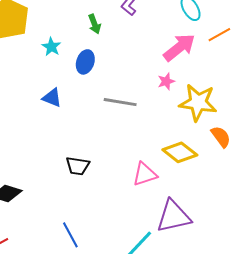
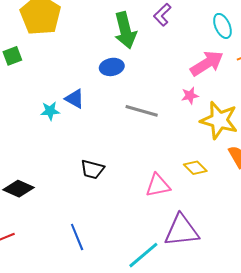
green arrow: (94, 24) -> (125, 30), size x1.8
cyan star: (51, 47) -> (50, 111), moved, turned 30
blue ellipse: (85, 62) -> (112, 67), turned 55
yellow diamond: (180, 152) -> (195, 168), size x0.7

